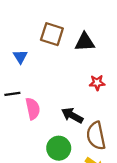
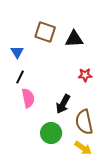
black line: (12, 94) -> (20, 77), moved, turned -56
black arrow: (72, 115) -> (63, 104), turned -90

